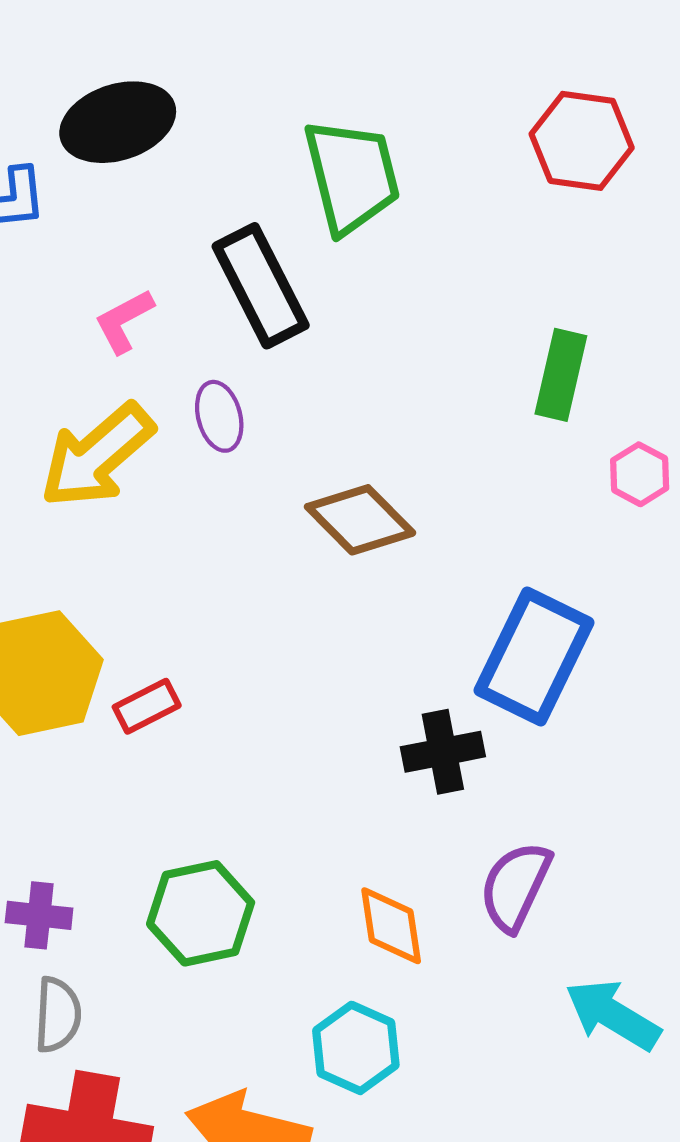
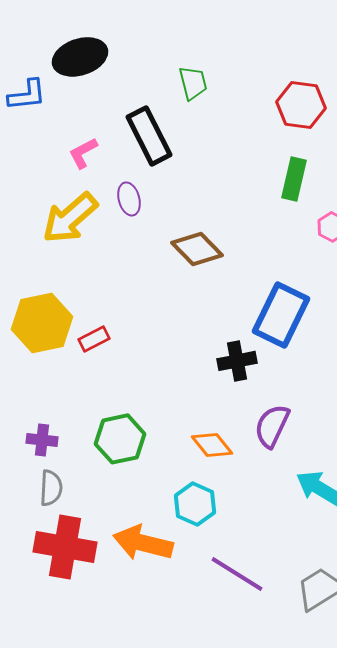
red hexagon: (582, 141) -> (301, 105), moved
green trapezoid: (352, 176) -> (193, 83), size x0.6
orange diamond: (391, 926) -> (212, 445), turned -30

